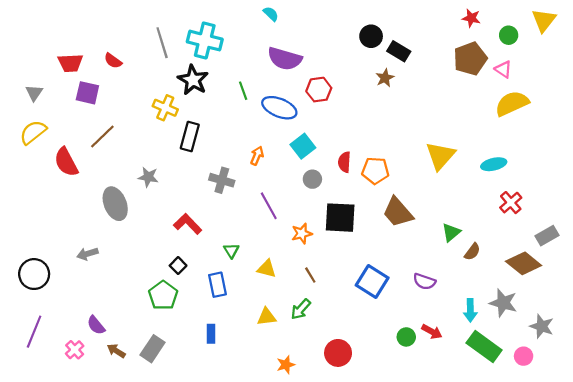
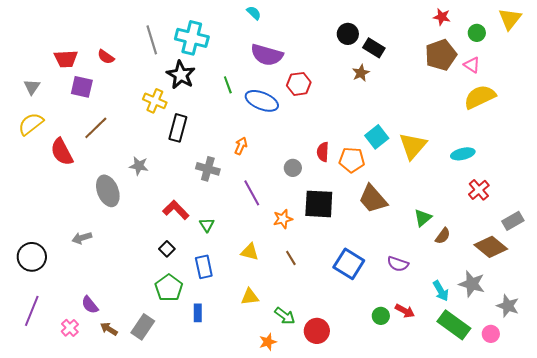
cyan square: (303, 146) -> (377, 137), moved
green triangle: (231, 251) -> (207, 225), moved
green pentagon: (163, 295) -> (169, 288), moved
green arrow: (301, 309) -> (285, 316), moved, turned -95
cyan arrow: (470, 310) -> (441, 291), turned -30

